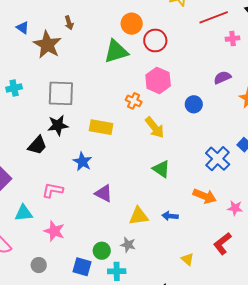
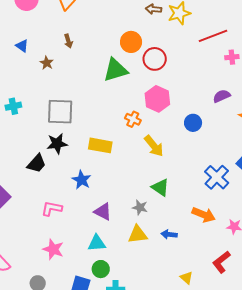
brown star: (47, 45) -> (47, 63), size x0.5
cyan triangle: (24, 213) -> (97, 243), moved
gray star: (128, 245) -> (140, 207), moved

